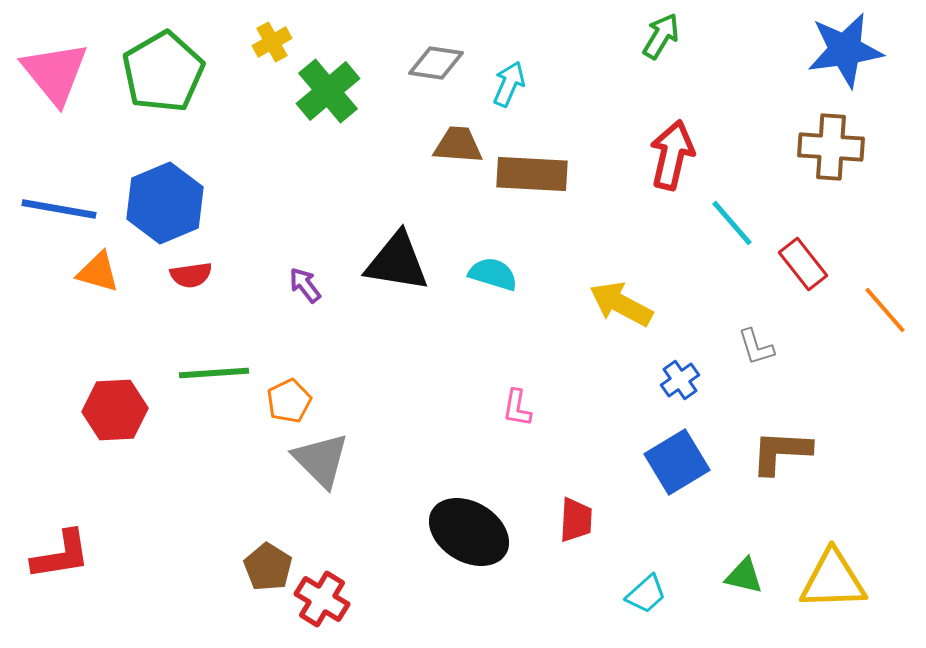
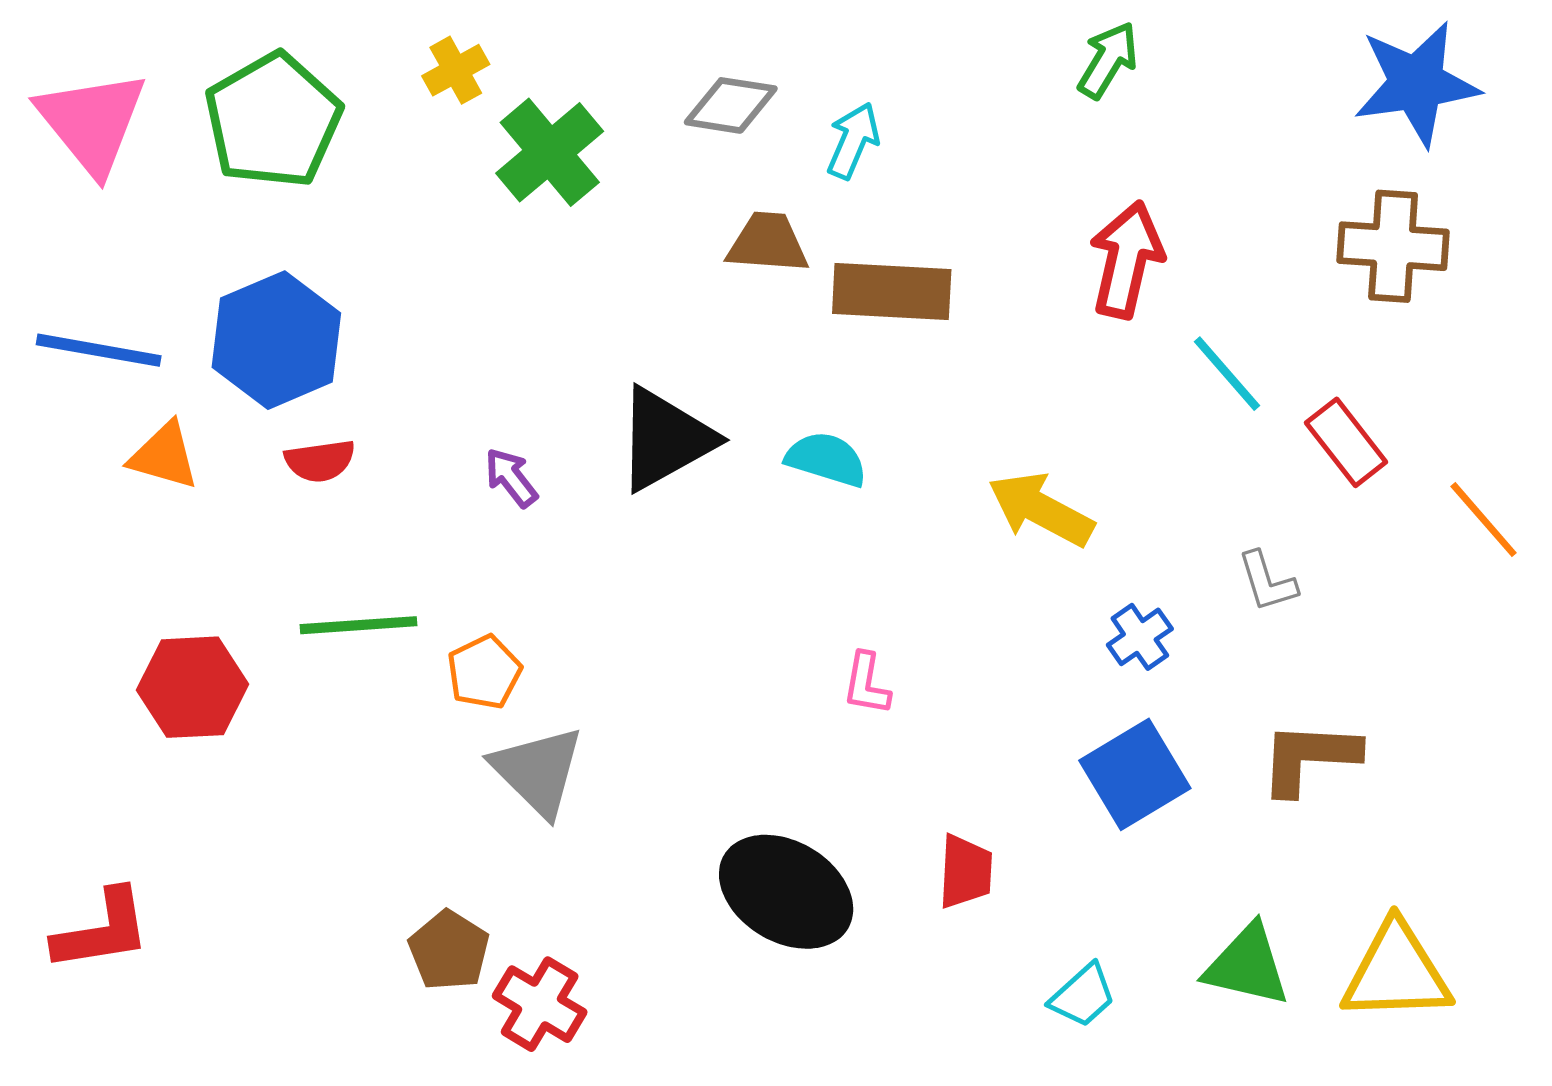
black triangle: (397, 262) -> (665, 439), turned -38
green triangle: (744, 576) -> (1247, 966), size x1.4

